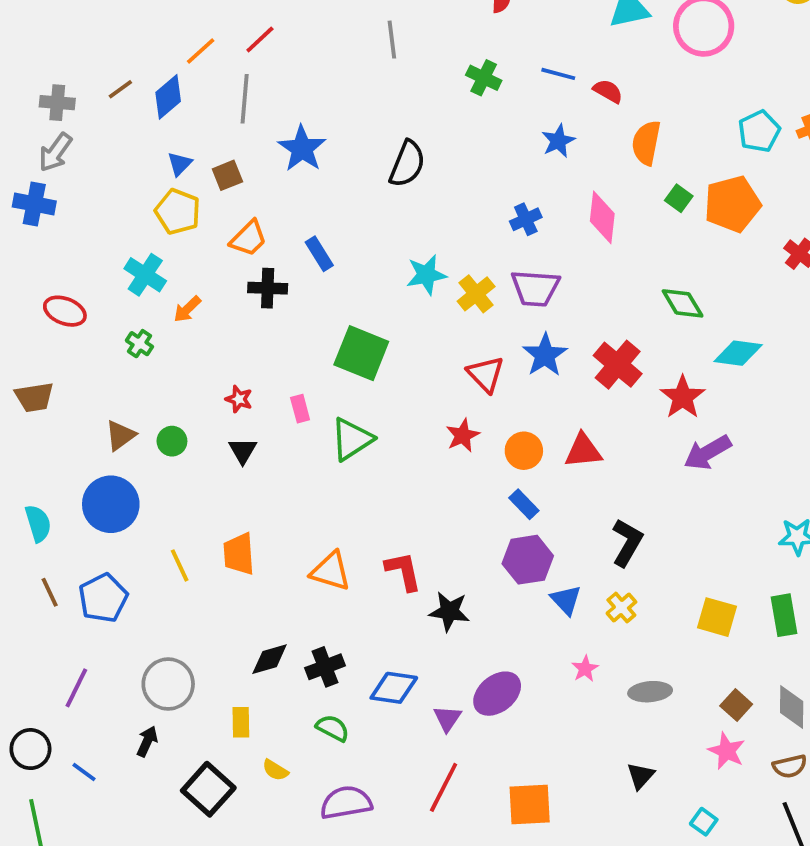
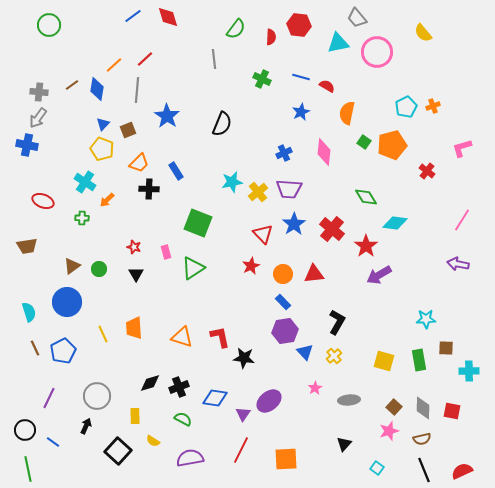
blue diamond: (168, 97) -> (97, 89), turned -40
green cross: (139, 344) -> (82, 218), turned -32
pink star: (727, 751) -> (389, 431), turned 30

